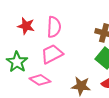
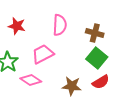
pink semicircle: (54, 27) -> (60, 25), moved

